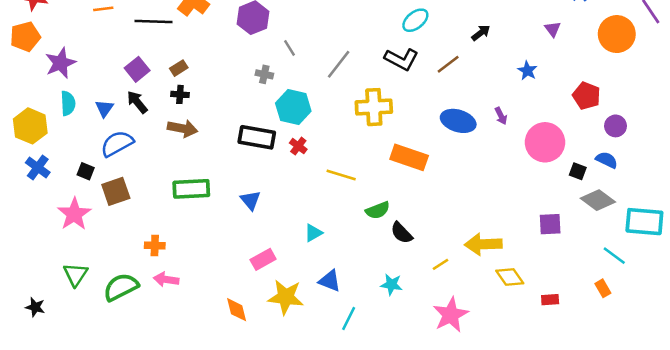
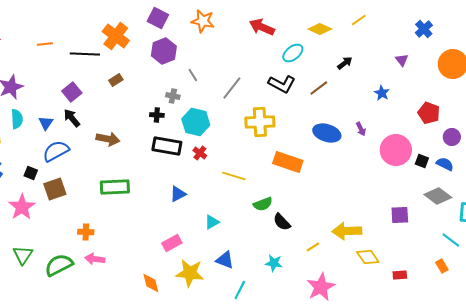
brown rectangle: (179, 68) -> (116, 80), moved
black cross: (180, 94) -> (157, 115), moved
black square: (578, 171) -> (422, 161), moved
blue triangle: (250, 200) -> (178, 194), moved, turned 42

